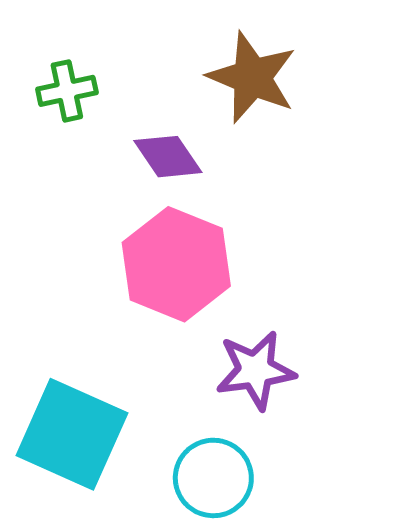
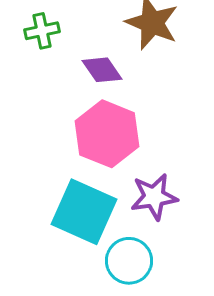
cyan square: (72, 434) -> (84, 212), moved

